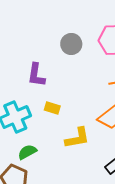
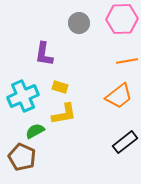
yellow L-shape: (77, 138) -> (64, 114), moved

